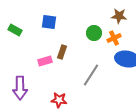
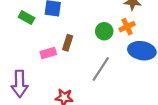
green rectangle: (15, 30) -> (26, 18), moved
green circle: (94, 33) -> (104, 31), moved

